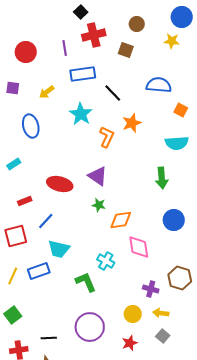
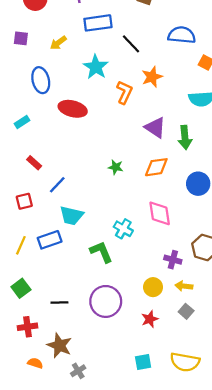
purple triangle: (98, 176) -> (155, 128), moved
red ellipse: (60, 184) -> (73, 109), moved
red rectangle: (25, 201) -> (34, 163), turned 64
orange diamond: (121, 220) -> (156, 167), moved
red square: (16, 236) -> (24, 201), size x0.7
black line: (49, 338) -> (59, 303), moved

